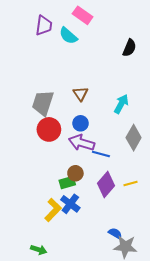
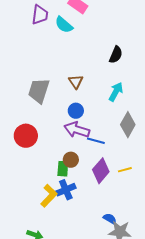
black semicircle: (129, 48) -> (116, 55), moved
red circle: (49, 129) -> (26, 136), moved
green rectangle: (67, 182) -> (63, 169), turned -70
blue cross: (70, 204) -> (66, 190), turned 30

